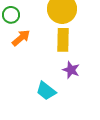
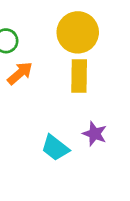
purple star: (71, 70) -> (95, 134), moved

